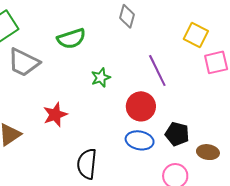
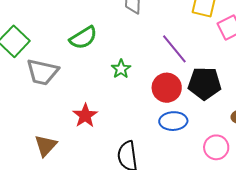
black pentagon: (177, 134) -> (205, 83), moved, size x1.4

